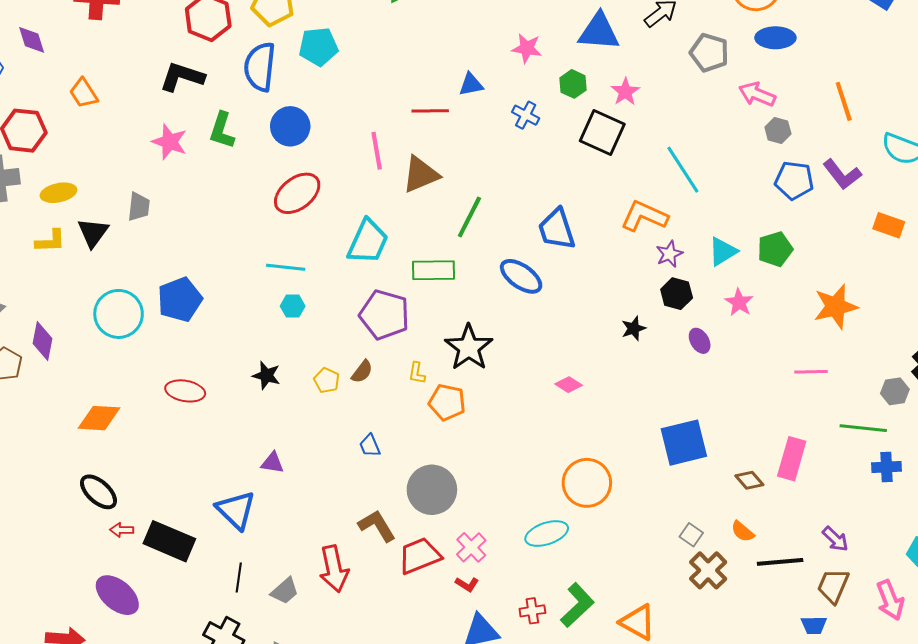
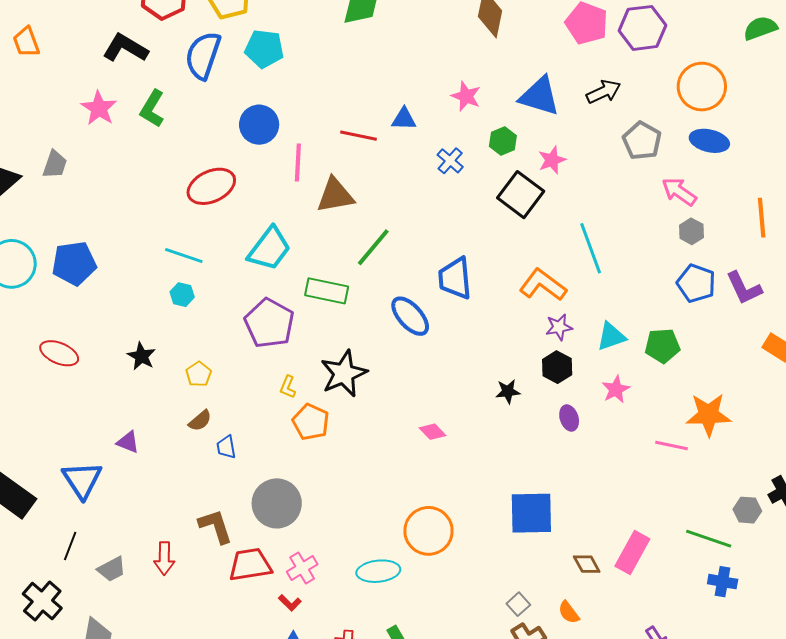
blue circle: (290, 126) -> (259, 125), moved
brown semicircle: (362, 372) -> (200, 421), moved
pink line: (811, 372) -> (672, 445), moved
red arrow: (334, 569) -> (164, 558), size x0.7

